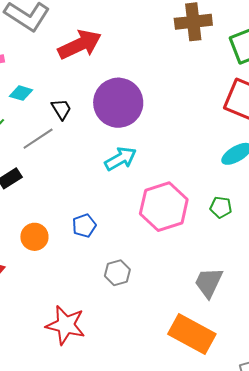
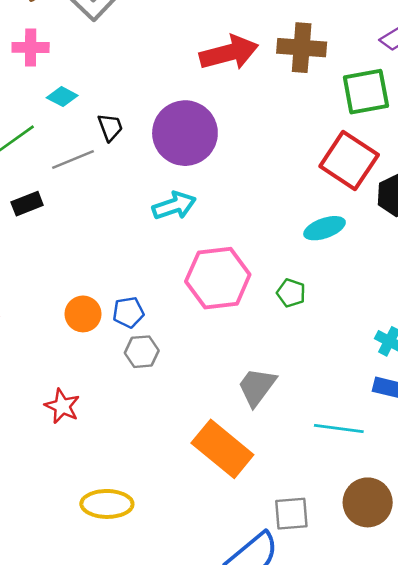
red arrow: (80, 45) -> (229, 53), moved
blue pentagon: (84, 226) -> (128, 312), moved
orange circle: (34, 237) -> (83, 314), moved
red star: (66, 325) -> (62, 406), size x0.7

